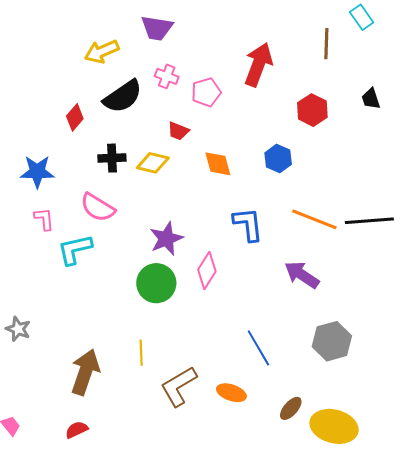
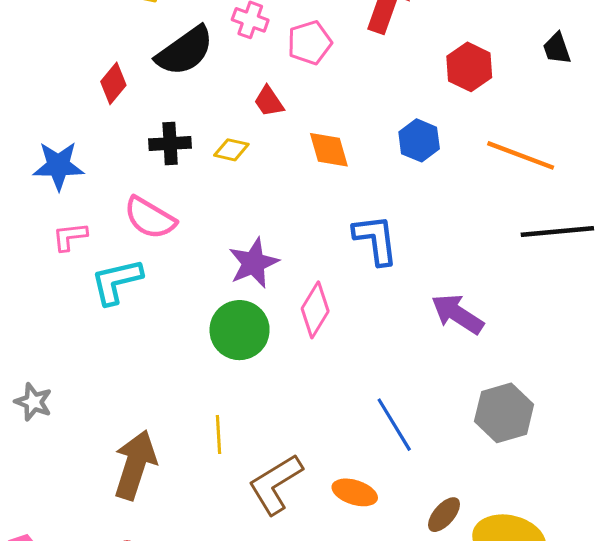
red trapezoid: (178, 131) -> (269, 101), turned 35
yellow diamond: (153, 163) -> (231, 150), size x0.7
pink L-shape: (44, 219) -> (70, 237), turned -90
orange line: (314, 219) -> (521, 155), moved

